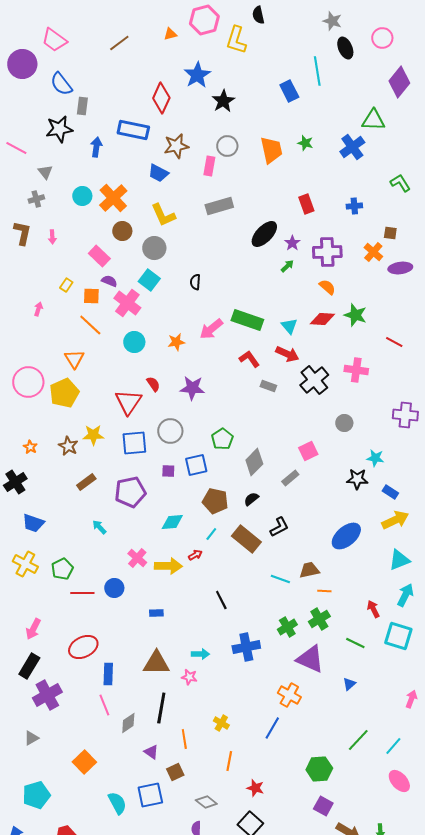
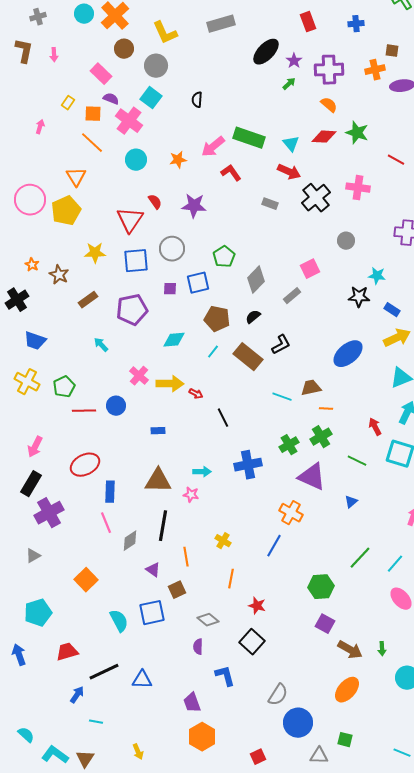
orange cross: (373, 252) -> (375, 70), turned 36
red L-shape: (249, 359) -> (231, 173), moved
brown star: (68, 446) -> (59, 275), moved
red arrow: (195, 555) -> (196, 394), moved, turned 56

